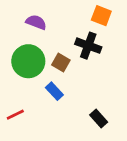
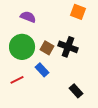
black cross: (88, 46) -> (68, 47), moved
red line: (15, 115) -> (17, 80), moved

